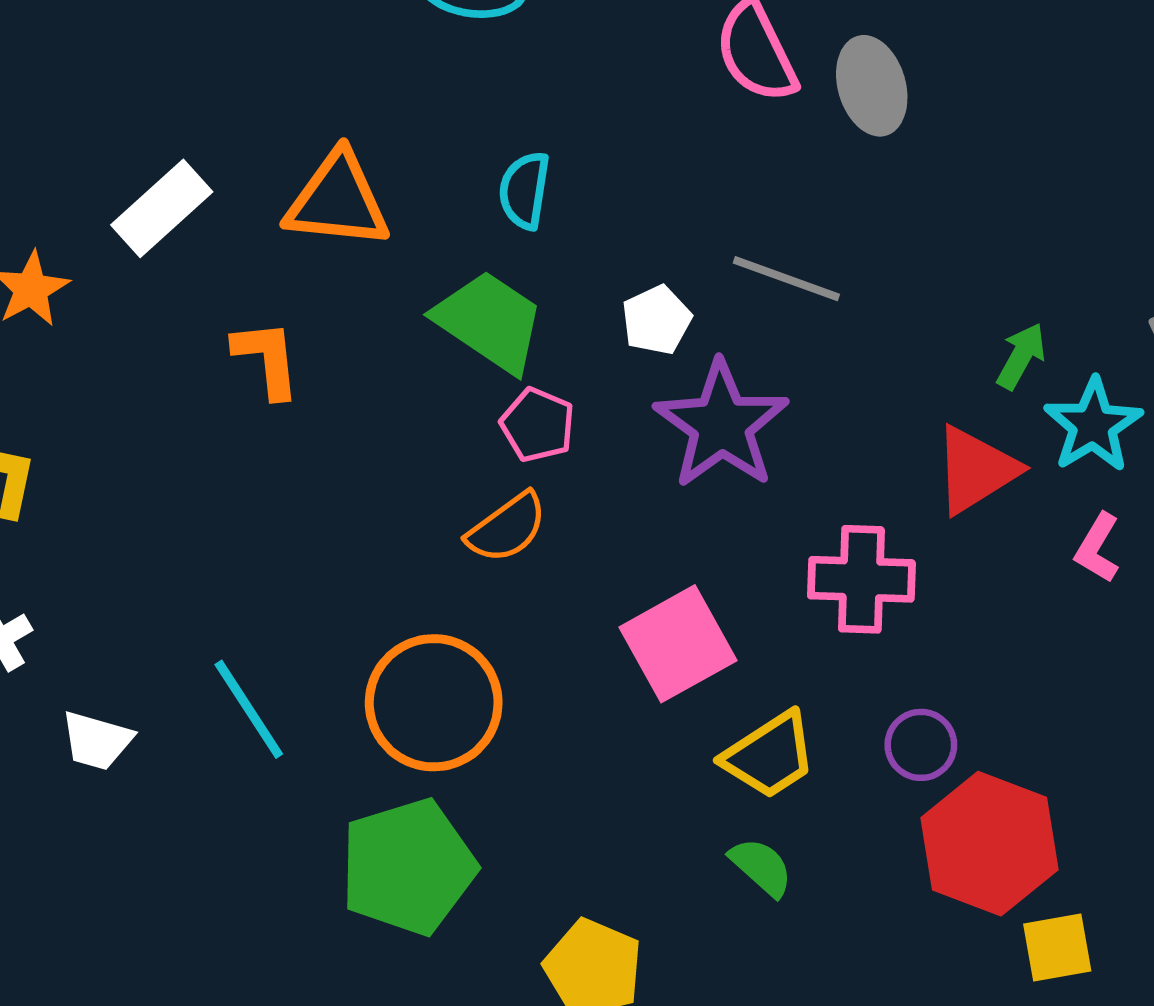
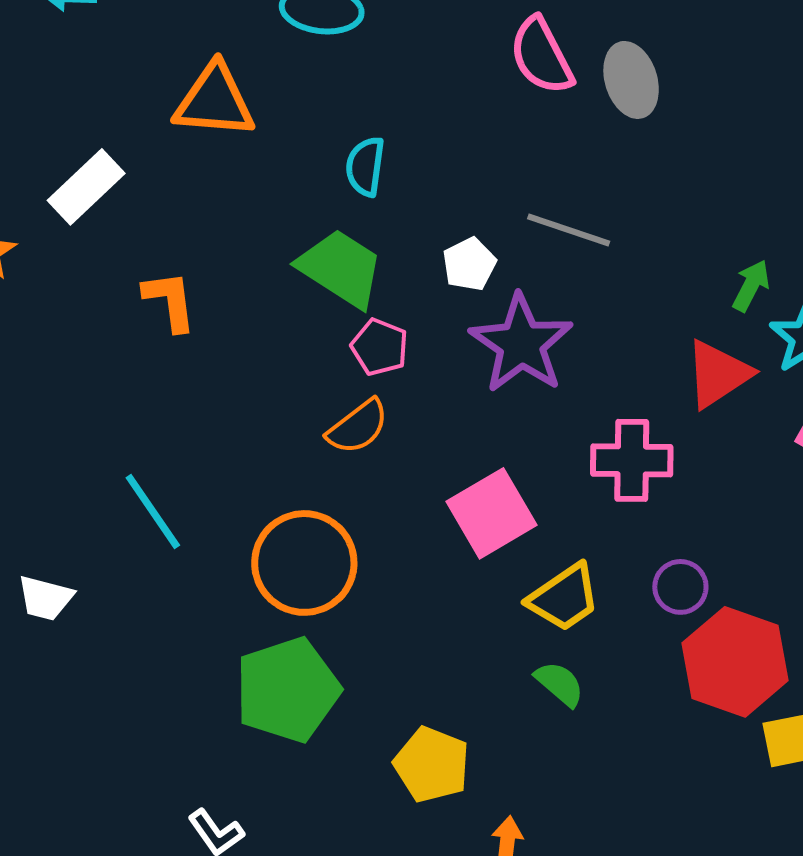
orange triangle: (338, 200) -> (215, 101), moved
cyan line: (249, 709) -> (153, 512), moved

